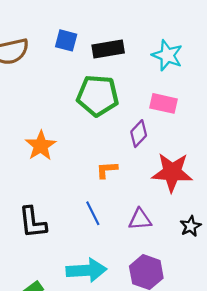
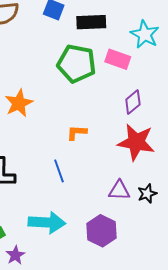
pink rectangle: (163, 103) -> (118, 59), moved
purple diamond: (139, 134) -> (133, 102), moved
purple triangle: (140, 219) -> (119, 190), moved

